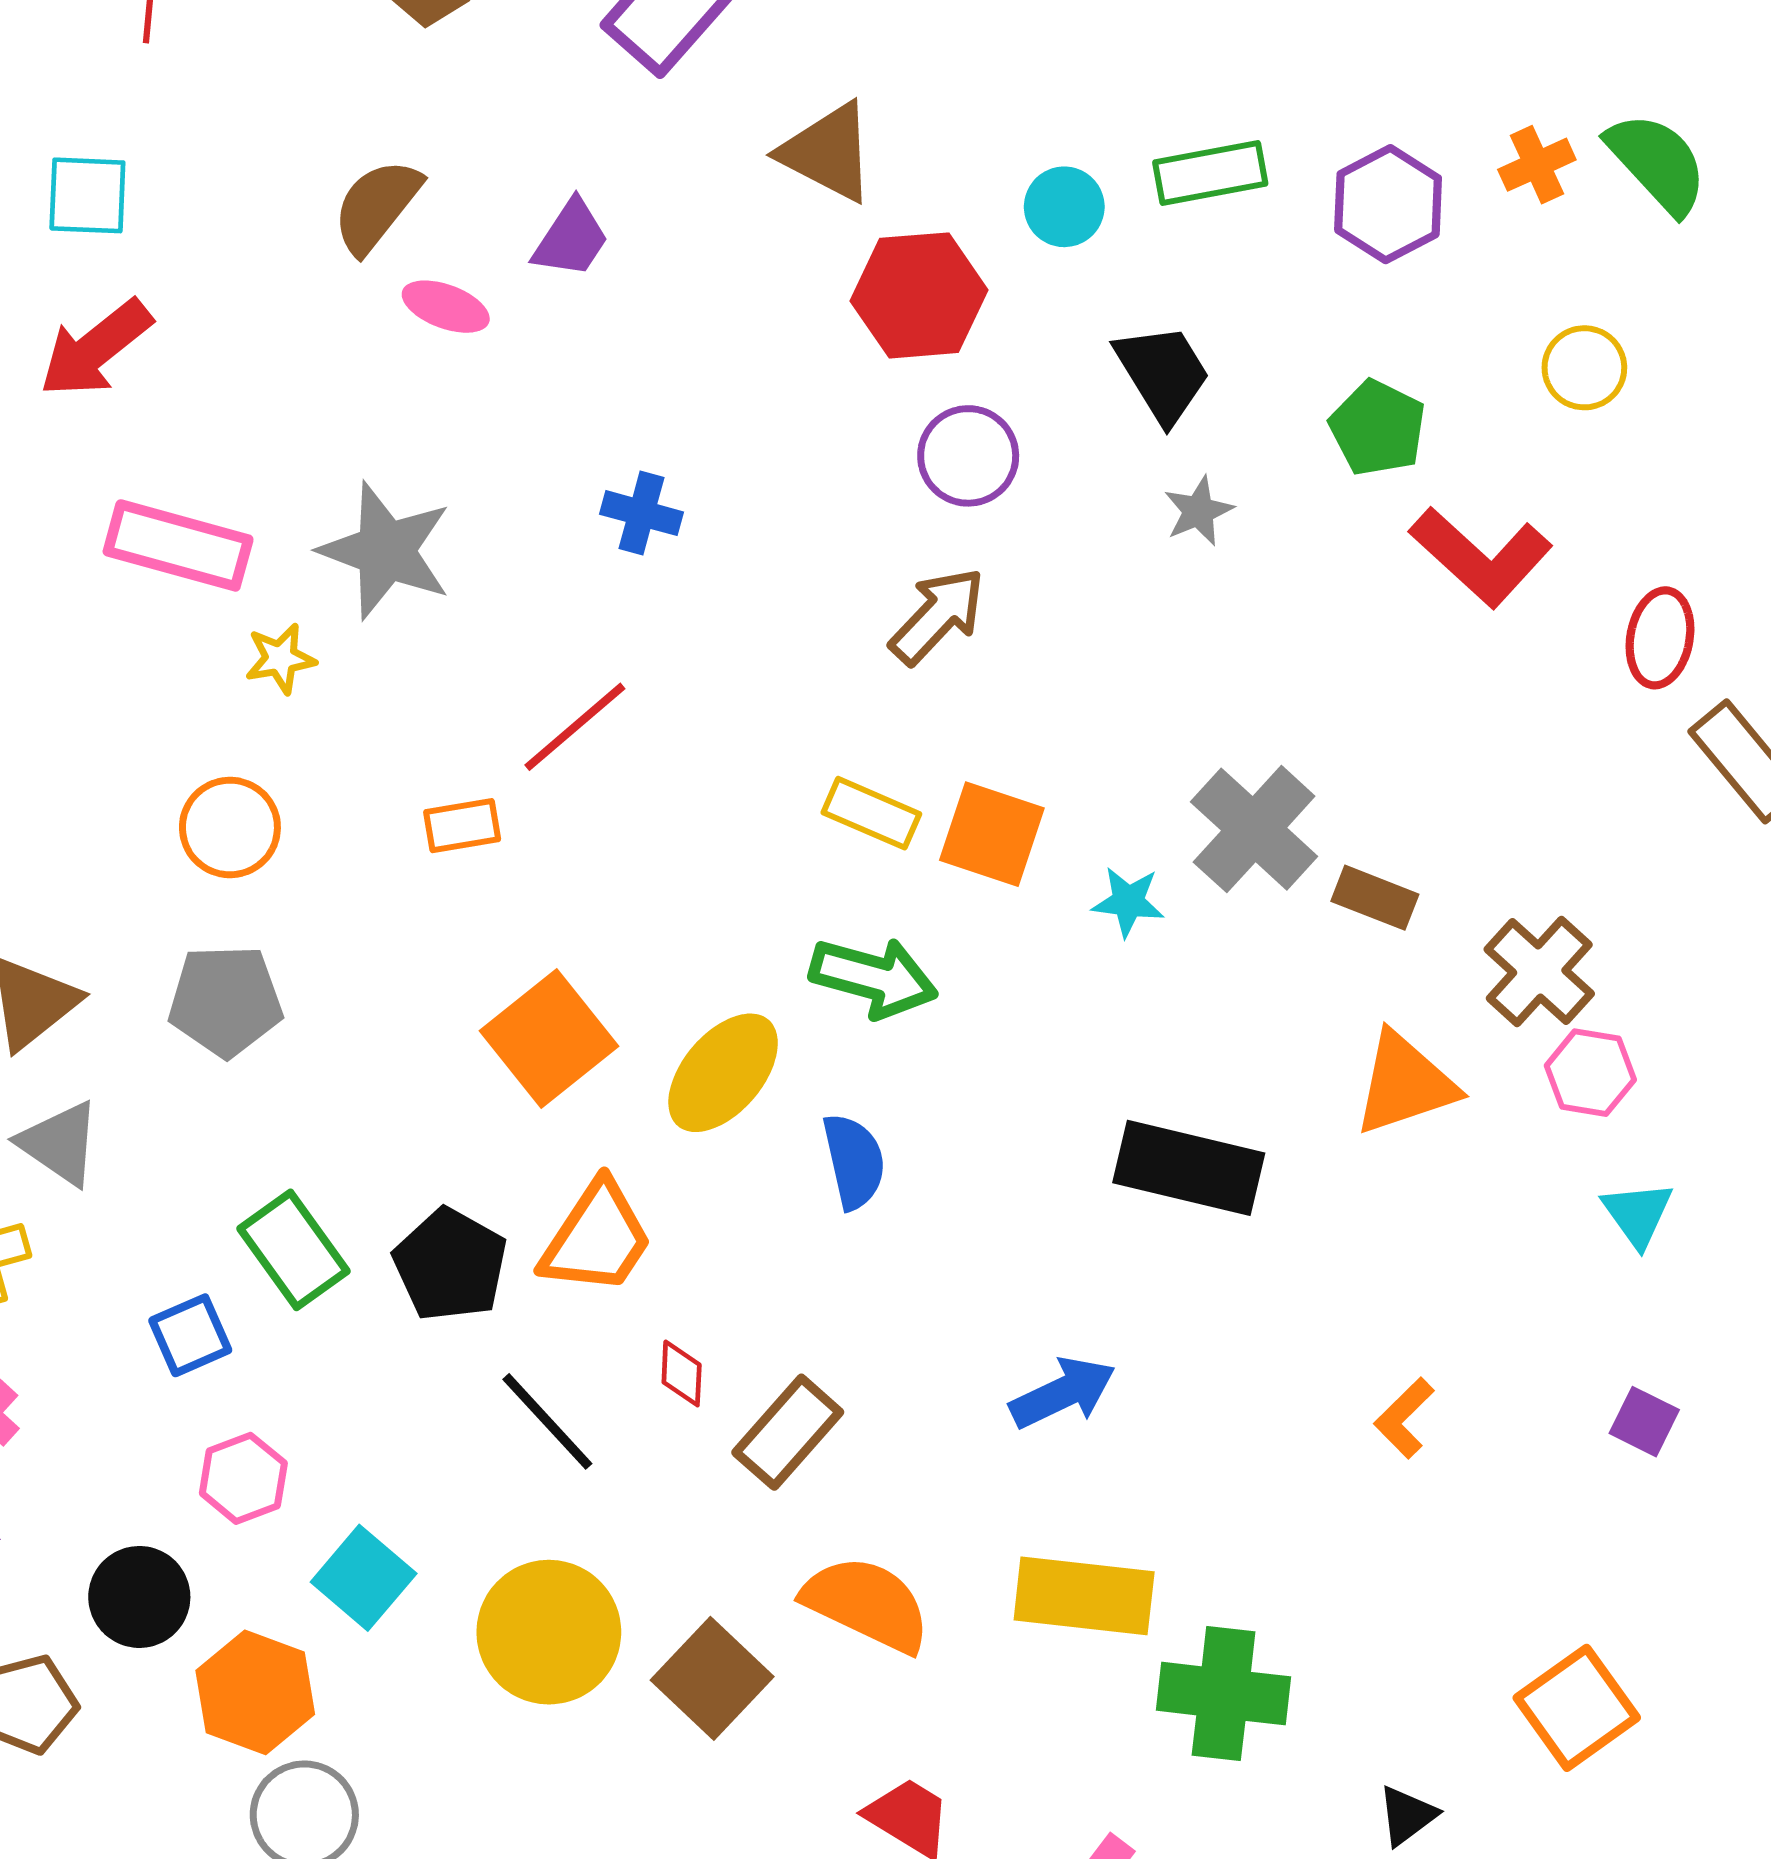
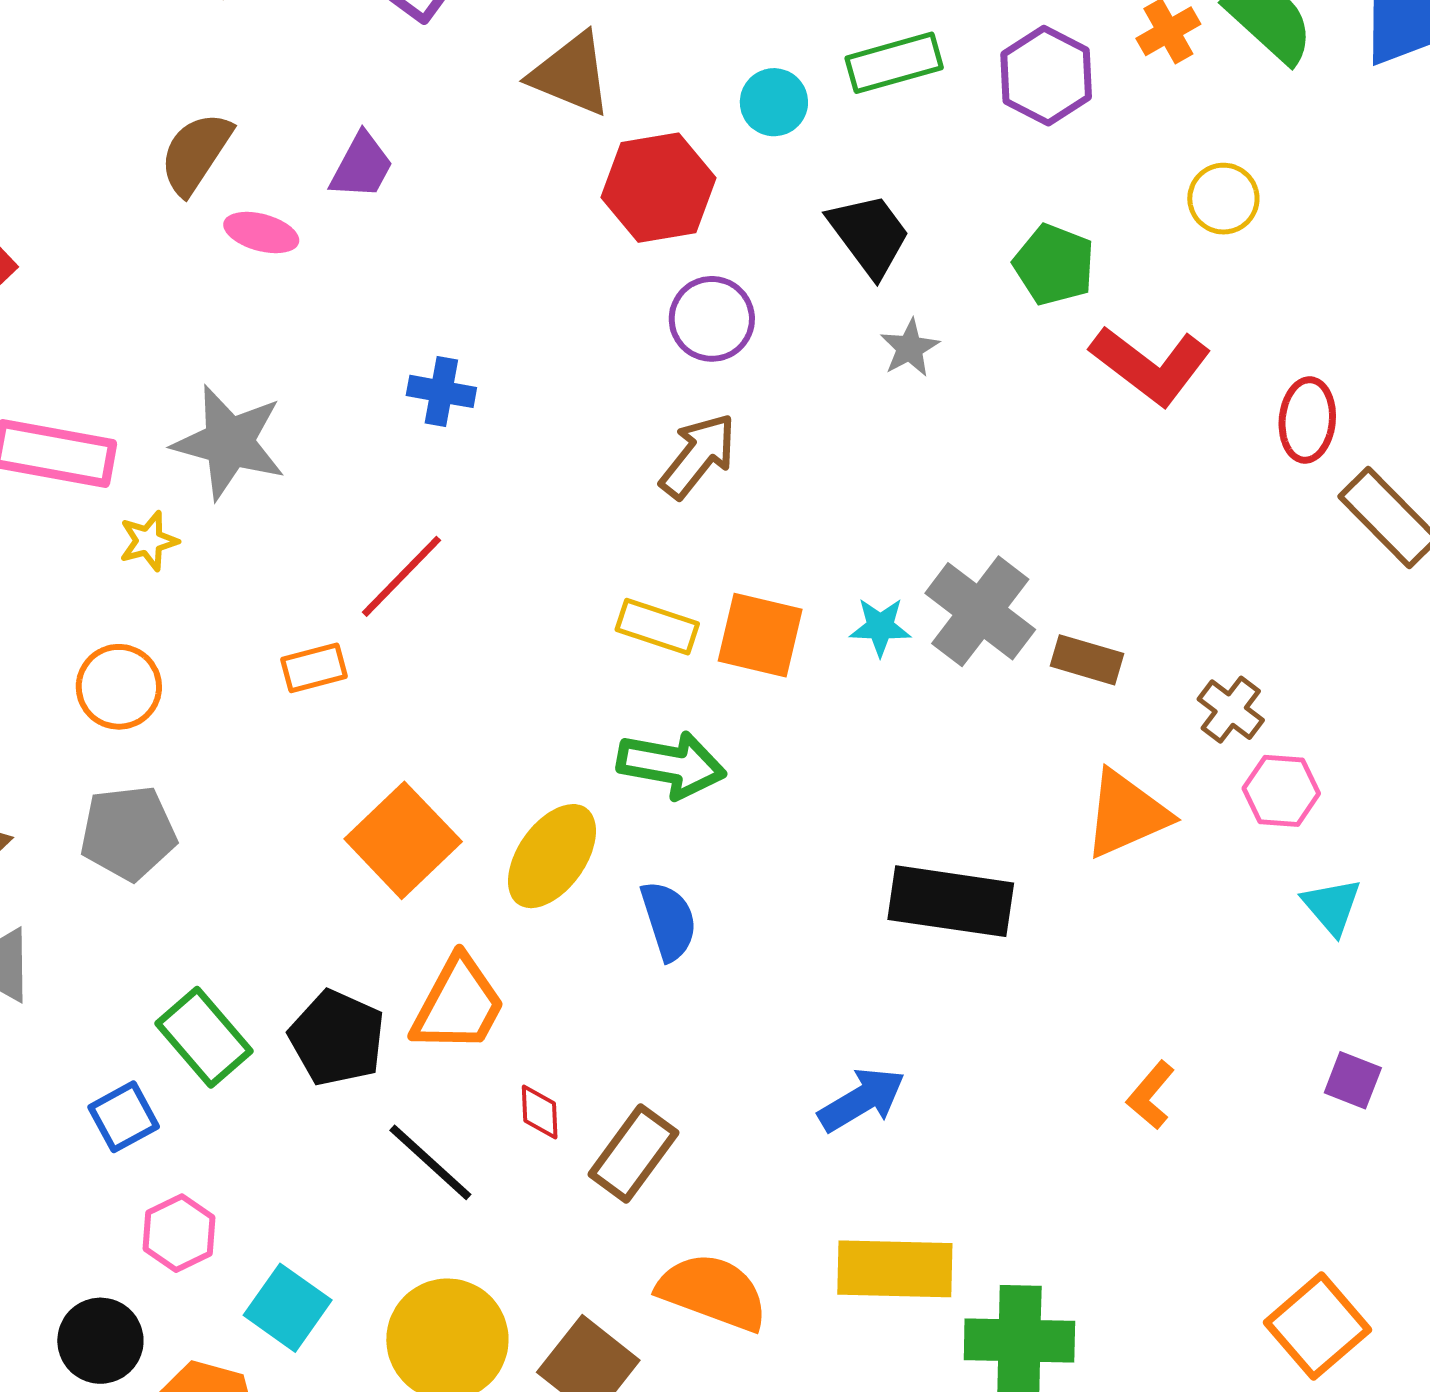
cyan star: (1128, 902) -> (880, 627), moved
brown cross: (1539, 971) -> (1231, 710), size x0.7

